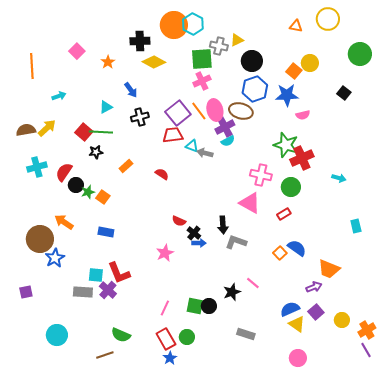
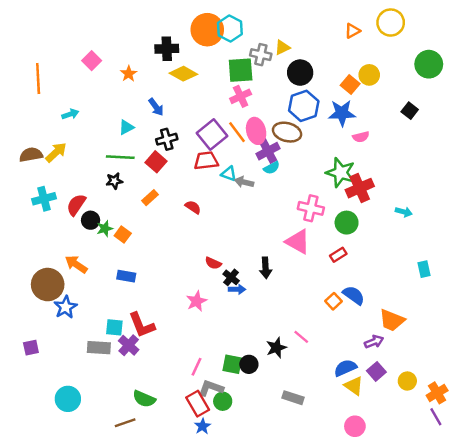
orange triangle: (296, 26) -> (353, 31), turned -40
red square: (84, 132) -> (156, 162), moved
gray L-shape: (236, 242) -> (211, 388), moved

